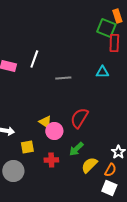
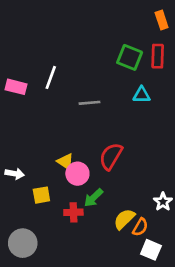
green square: (106, 28) -> (130, 57), moved
green arrow: (76, 149) -> (93, 198), moved
orange semicircle: (110, 170) -> (140, 227), moved
gray circle: (13, 171) -> (23, 243), moved

